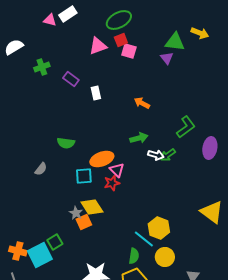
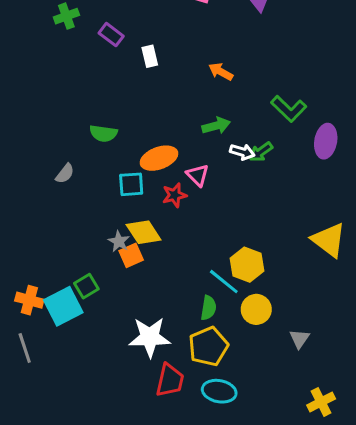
green L-shape: (186, 127) -> (289, 109), turned 80
pink triangle: (117, 170) -> (198, 175), moved

